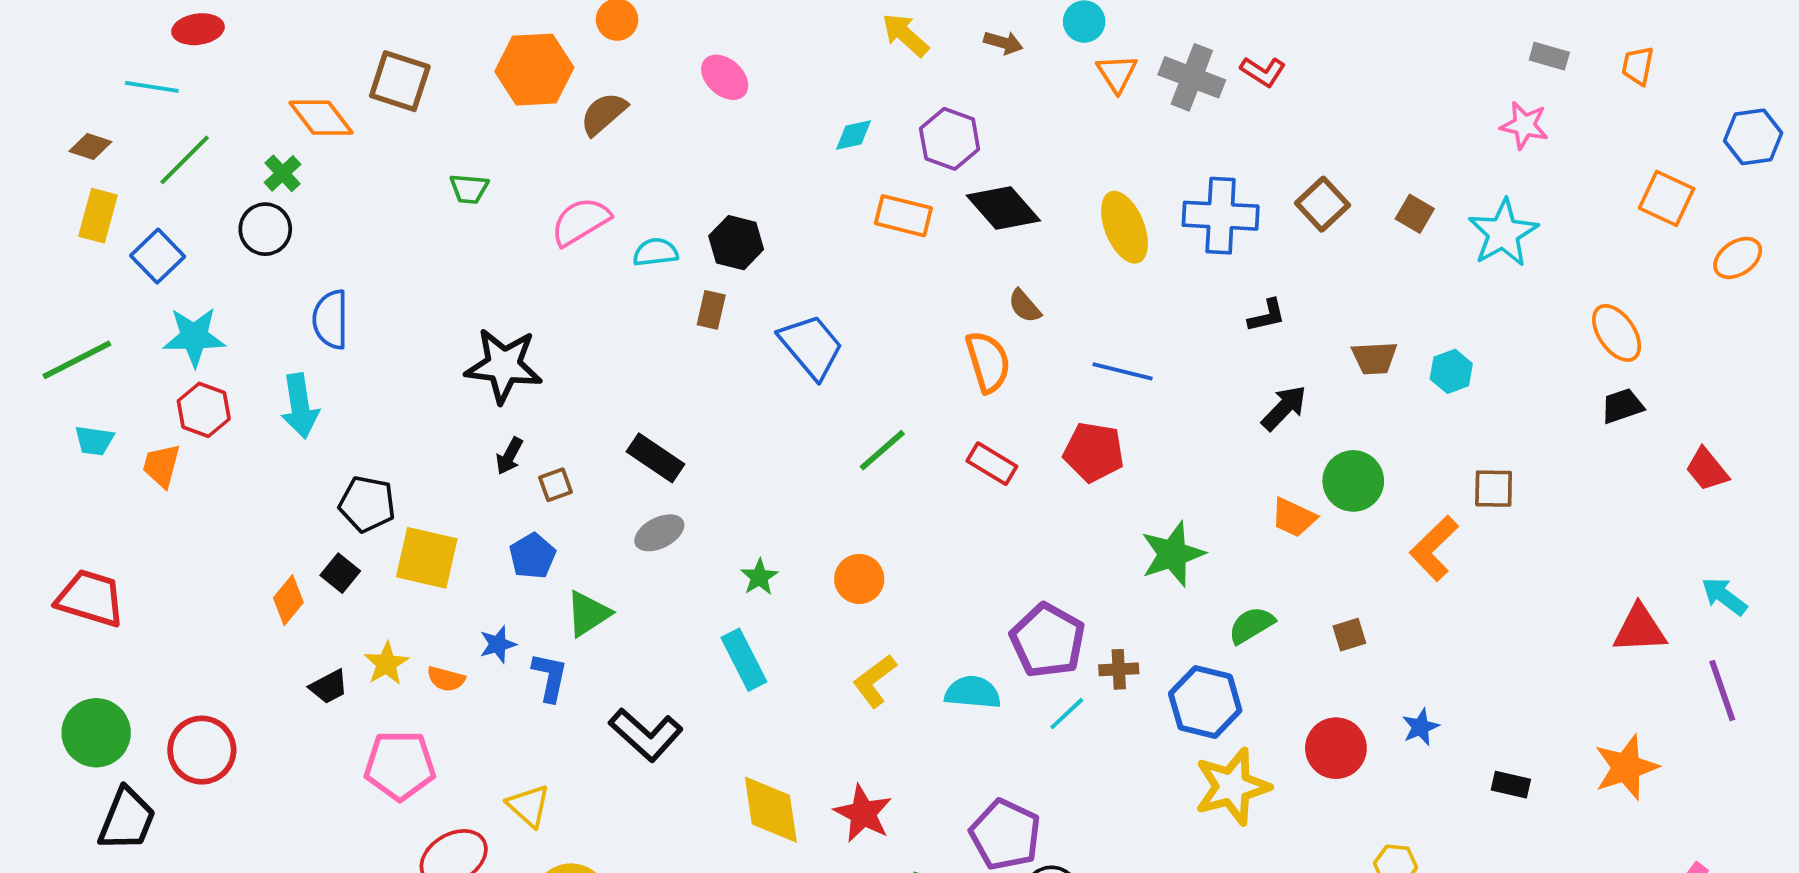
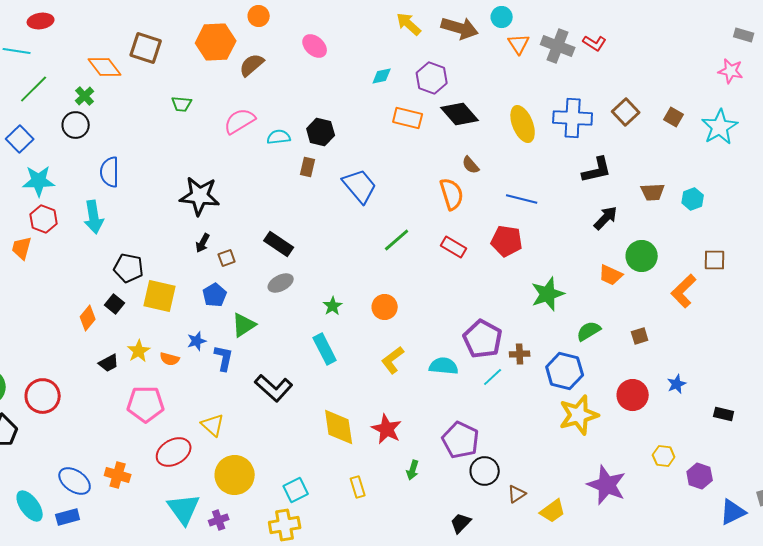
brown arrow: (1003, 43) -> (460, 28), size x1.8
black L-shape: (1267, 316) -> (597, 170), size x1.5

